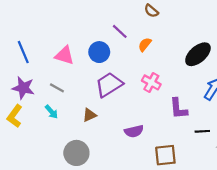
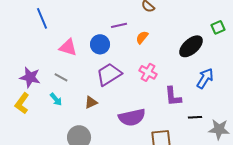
purple line: (120, 31) -> (119, 25), turned -56
blue line: (23, 52) -> (42, 18), moved
purple semicircle: (134, 131) -> (132, 117), size x1.5

